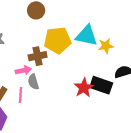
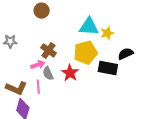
yellow pentagon: (58, 40) -> (86, 53), moved
brown cross: (38, 56) -> (48, 50), turned -35
red star: (84, 88) -> (70, 73), moved

